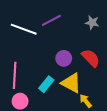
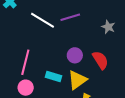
yellow triangle: (71, 83) -> (77, 80), turned 45
cyan rectangle: (46, 84) -> (54, 76), turned 56

